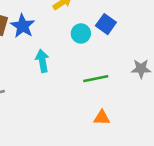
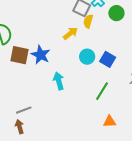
blue square: (106, 24) -> (108, 59), moved
green line: (96, 79) -> (102, 91), turned -42

